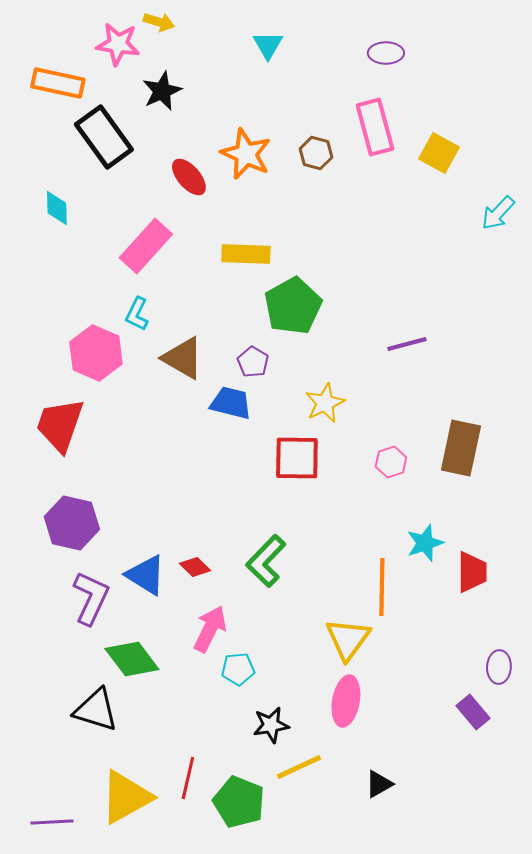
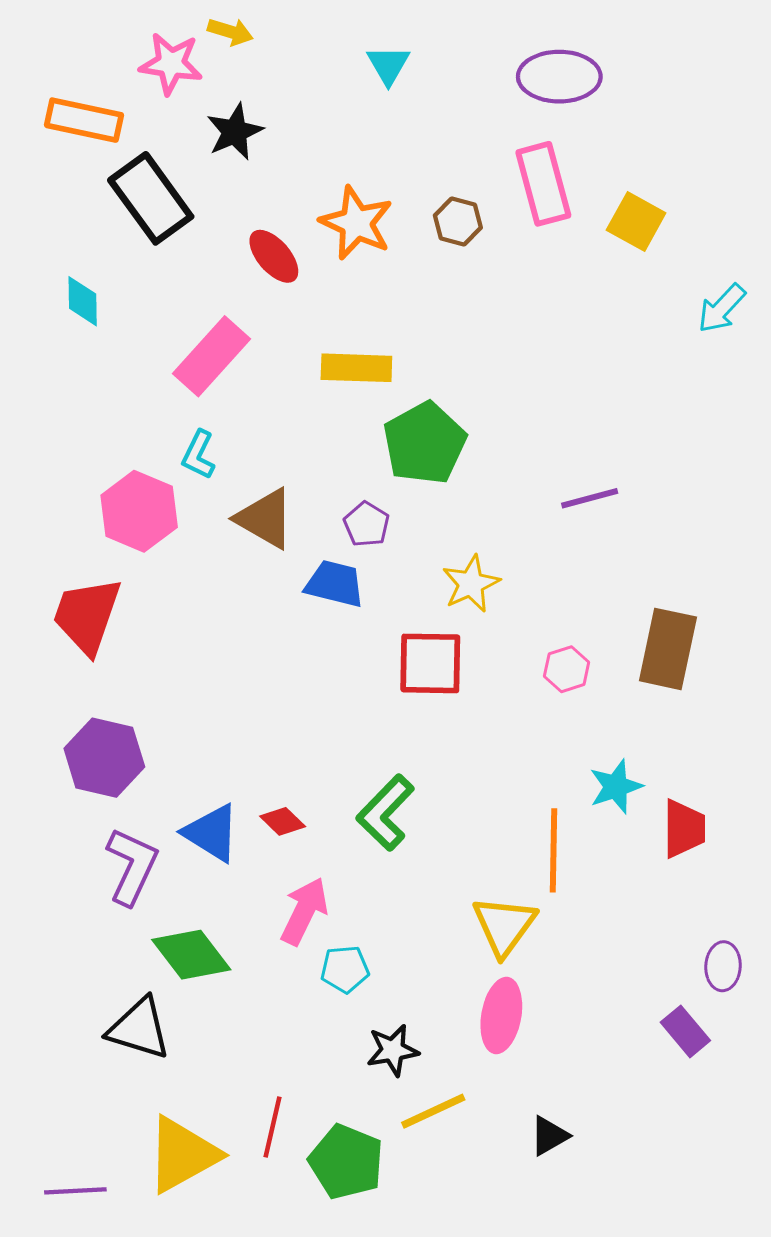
purple ellipse: (386, 53) -> (559, 77), size x1.6

